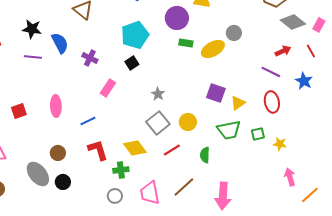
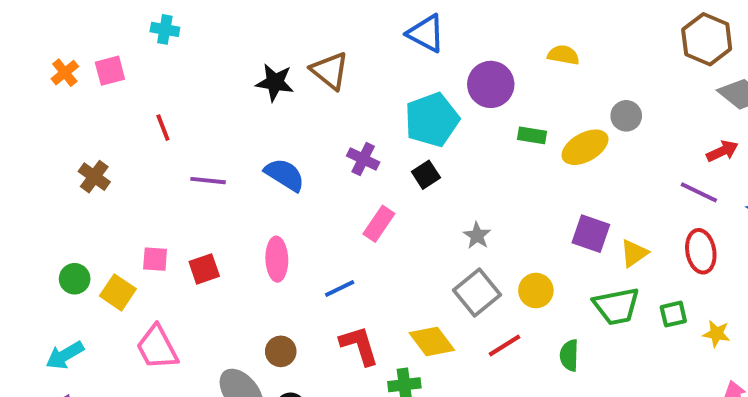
purple circle: (177, 18) -> (491, 84), moved
black star: (32, 29) -> (275, 82), moved
blue semicircle: (60, 43) -> (285, 175), moved, turned -30
purple line: (33, 57) -> (208, 181), moved
purple cross: (90, 58) -> (363, 159), moved

